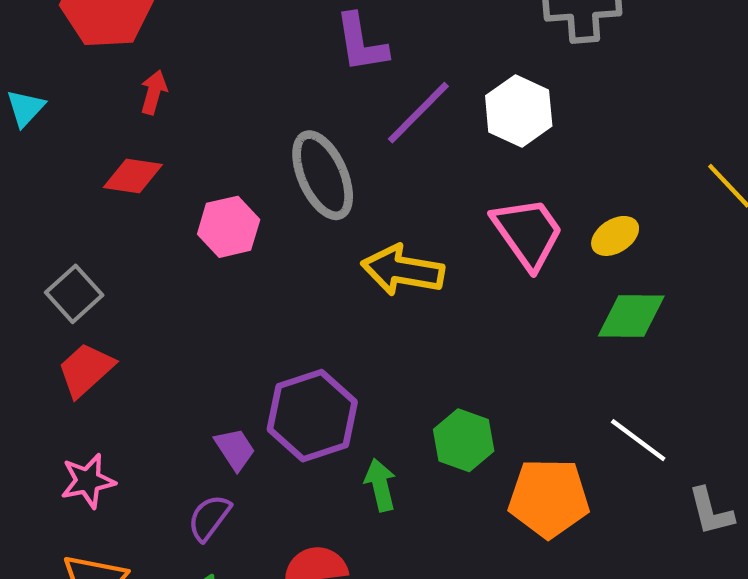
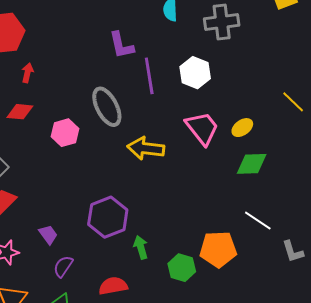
purple line: (418, 113) -> (149, 76), turned -51
green hexagon: (464, 440) -> (182, 268), moved
purple trapezoid: (235, 449) -> (48, 235), moved

